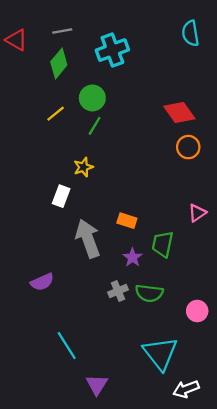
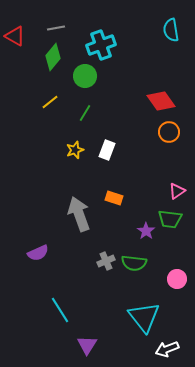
green circle: (92, 98) -> (85, 76), moved
white rectangle: (61, 196) -> (107, 150), moved
green trapezoid: (163, 244) -> (170, 219), moved, turned -95
purple star: (132, 257) -> (146, 231), moved

